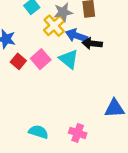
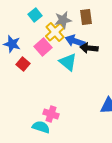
pink square: (41, 59) -> (43, 47), moved
pink cross: (78, 133) -> (51, 114), moved

